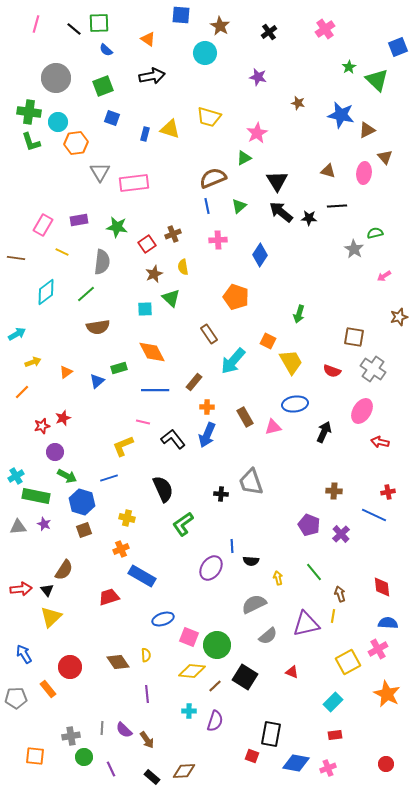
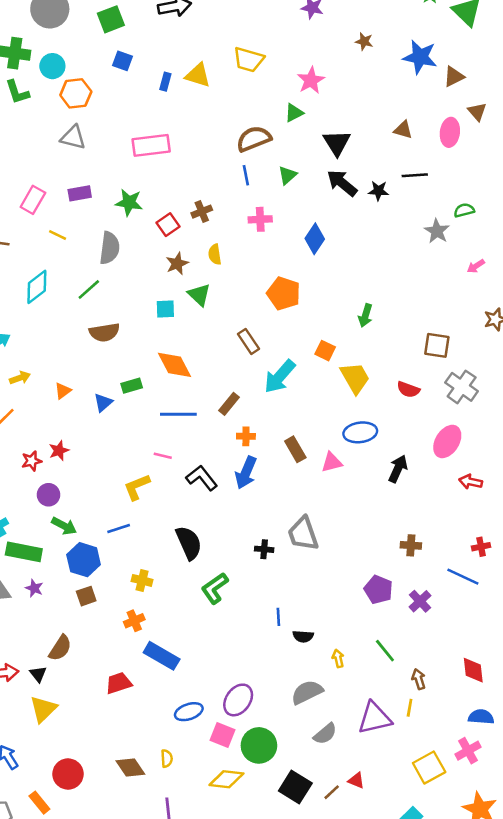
gray triangle: (100, 172) -> (73, 138), moved, turned -45
purple ellipse: (211, 568) -> (238, 700), moved
brown line: (215, 686) -> (332, 792), moved

